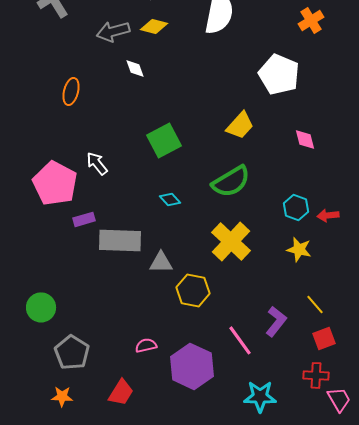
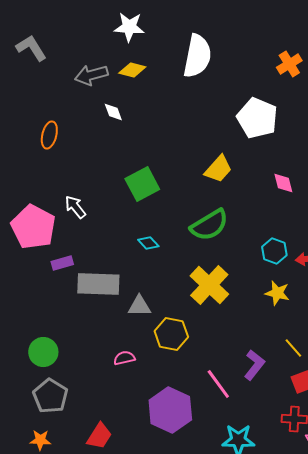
green circle: (41, 307) -> (43, 352), moved
pink semicircle: (146, 345) -> (124, 358), moved

